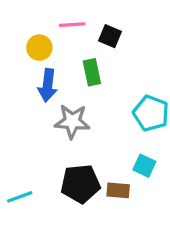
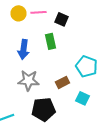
yellow circle: (39, 48) -> (18, 13), moved
gray star: (72, 121) -> (28, 80), moved
brown rectangle: (118, 190) -> (62, 82), moved, turned -32

